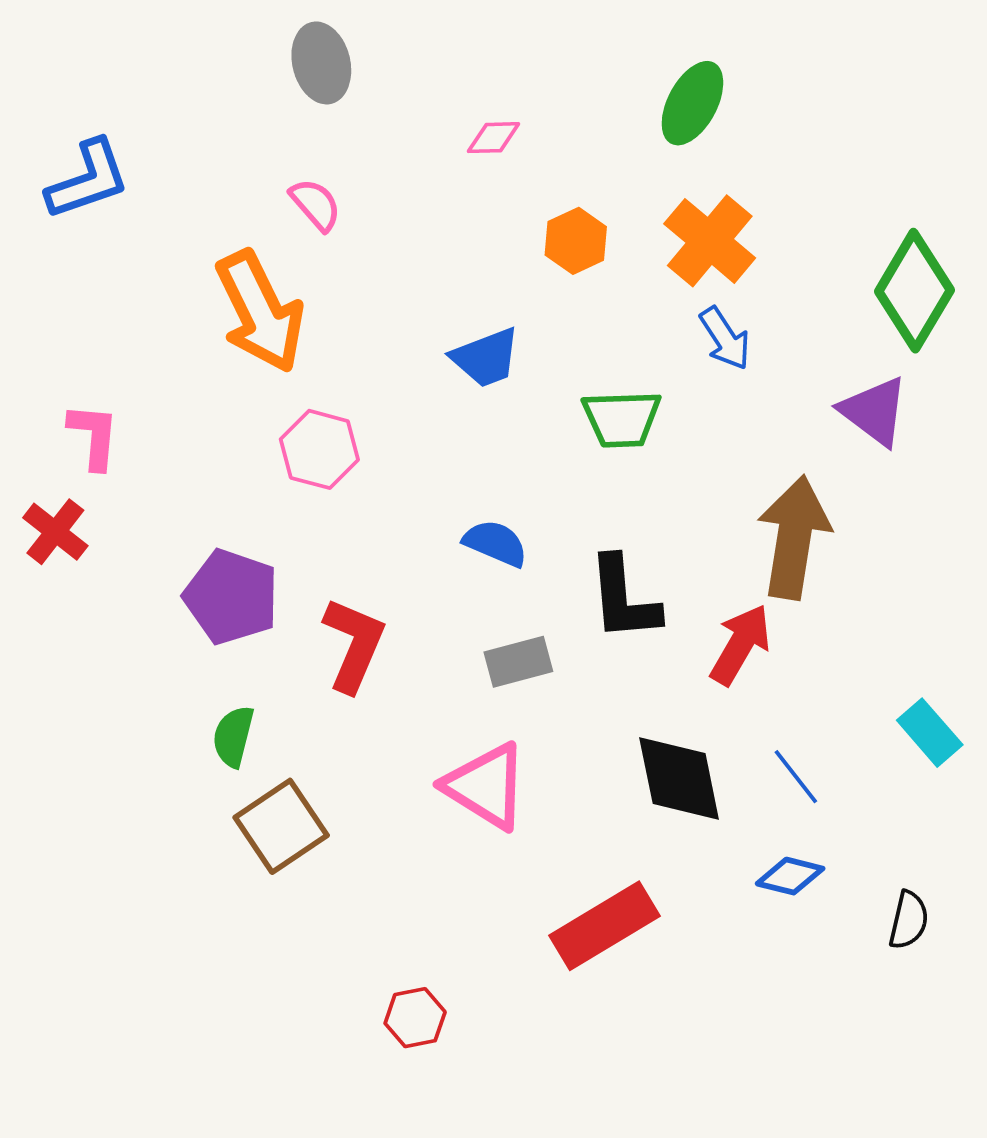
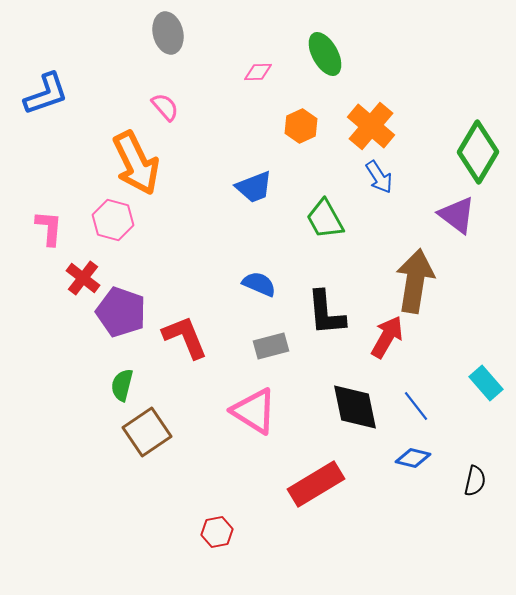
green ellipse: (692, 103) -> (325, 54), moved, turned -57
green trapezoid: (622, 419) -> (325, 219), turned 63
pink hexagon: (319, 449) -> (113, 220), moved
red cross: (55, 532) -> (83, 278), moved
red L-shape: (354, 645) -> (185, 337), turned -45

